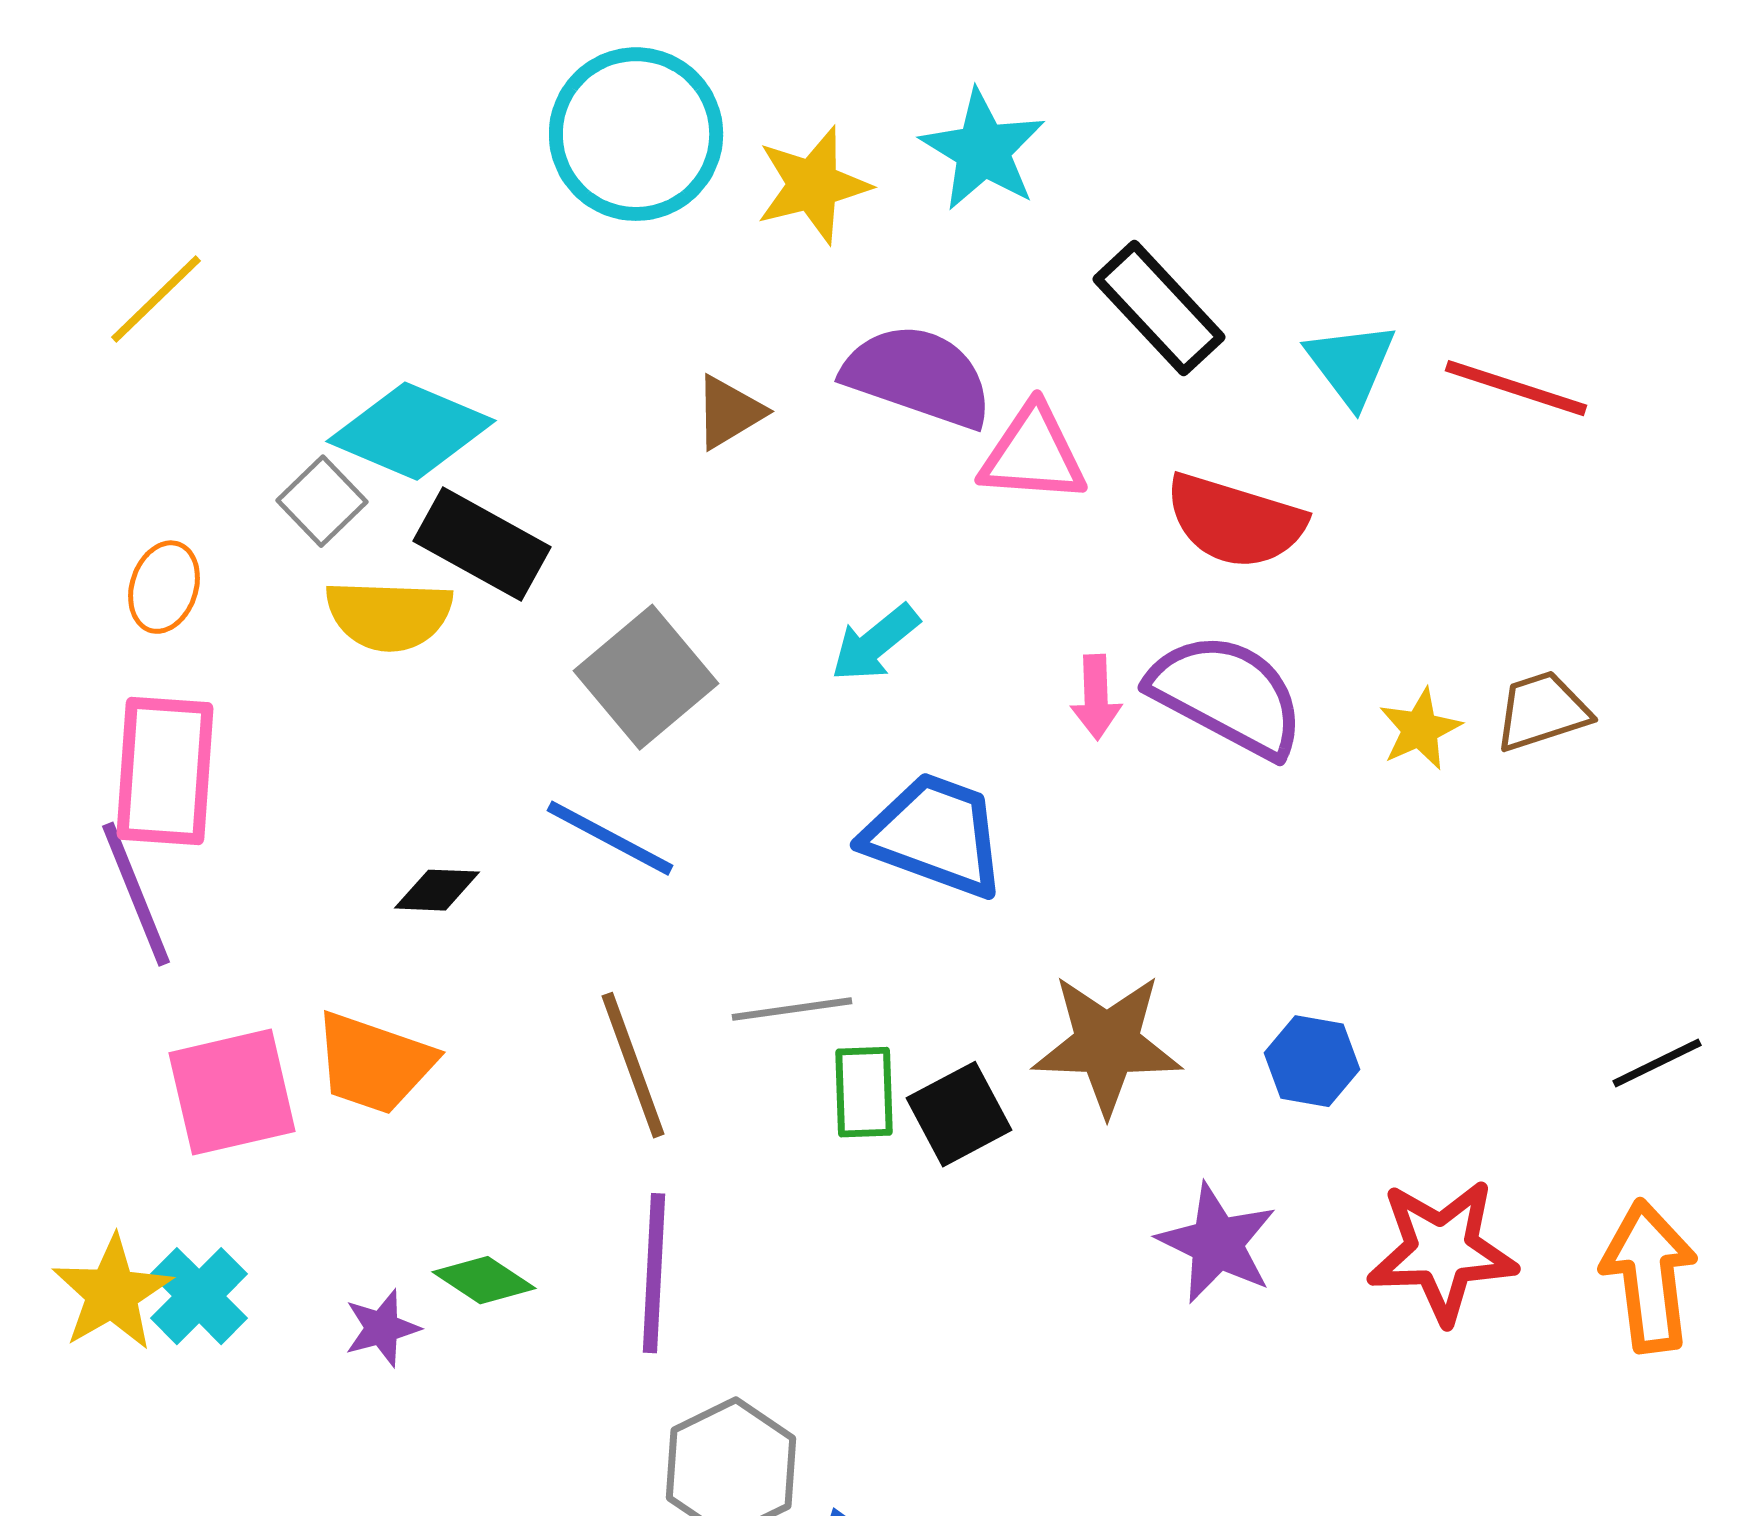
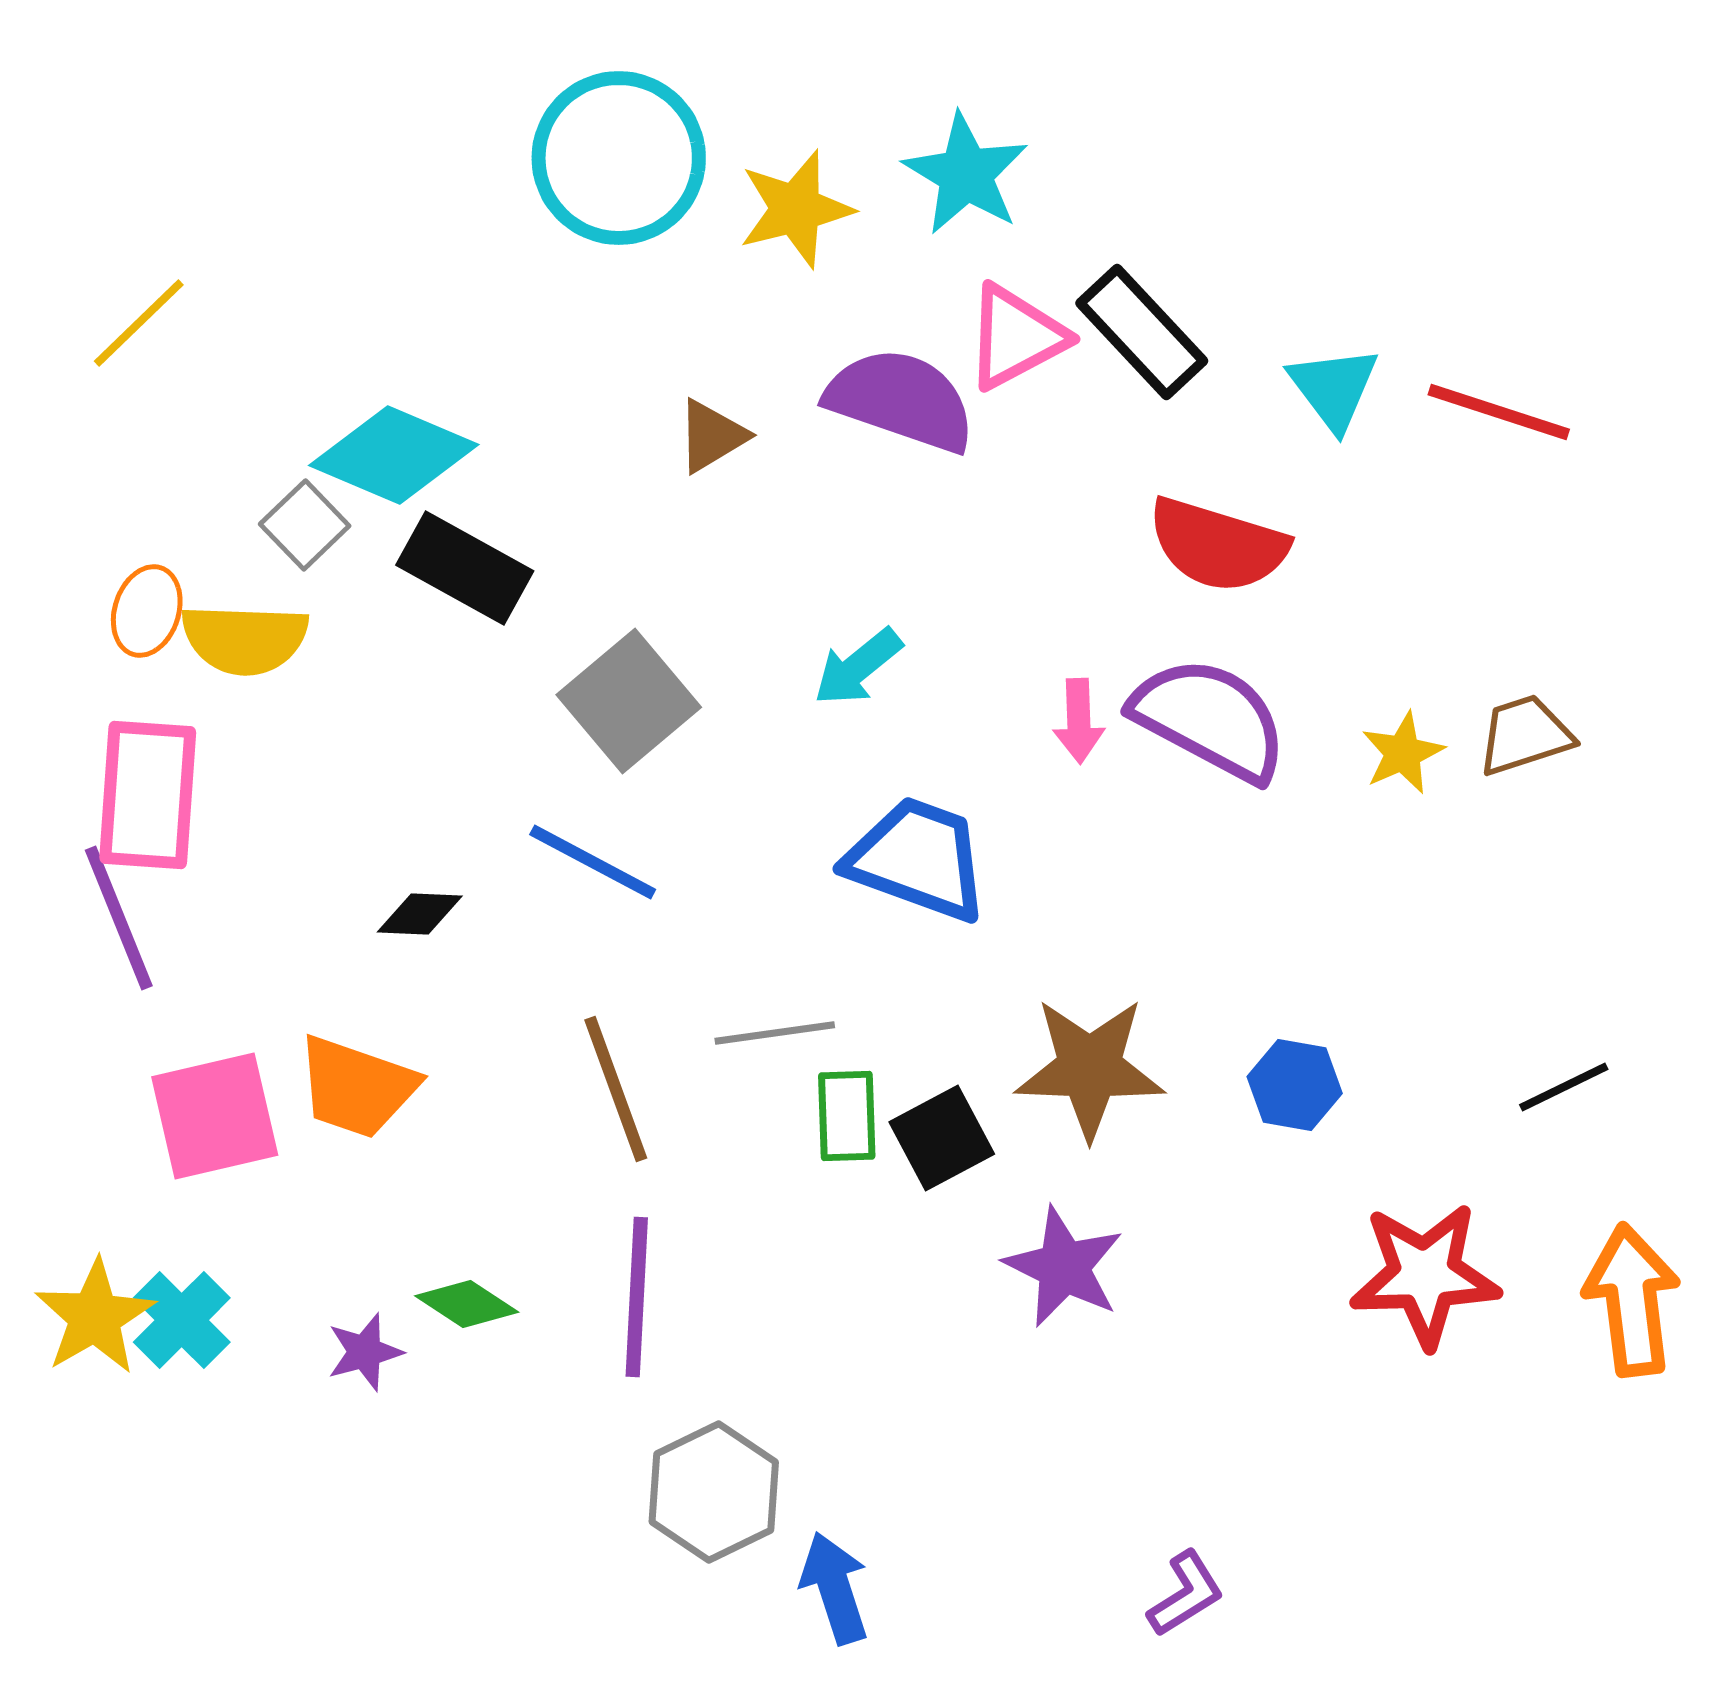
pink triangle: (1033, 454) -> (1016, 337), moved, turned -32
yellow semicircle: (389, 615) -> (245, 639), moved
black line: (1657, 1063) -> (1564, 1087), moved
purple star: (1217, 1243) -> (1064, 1267), moved

